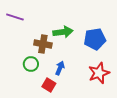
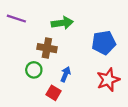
green arrow: (63, 32) -> (62, 23), moved

